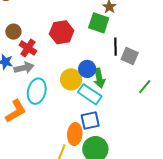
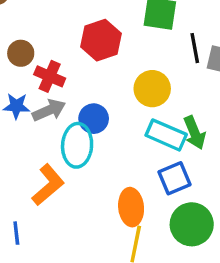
blue circle: (87, 69) -> (94, 119), moved
green arrow: (99, 78) -> (195, 133), moved
yellow circle: (71, 79) -> (152, 89), moved
orange ellipse: (75, 134) -> (131, 207), moved

